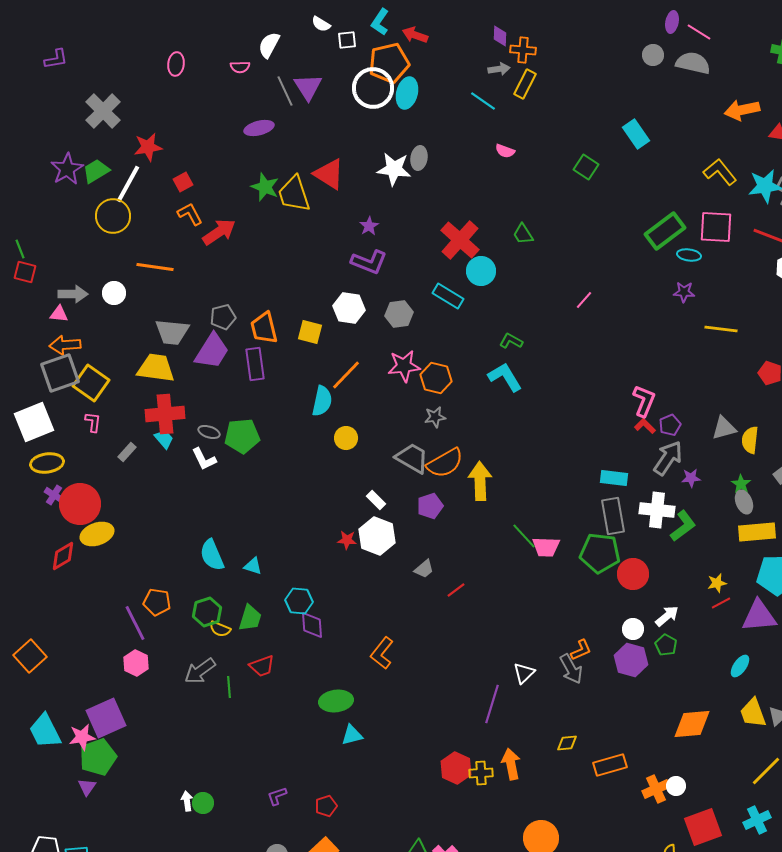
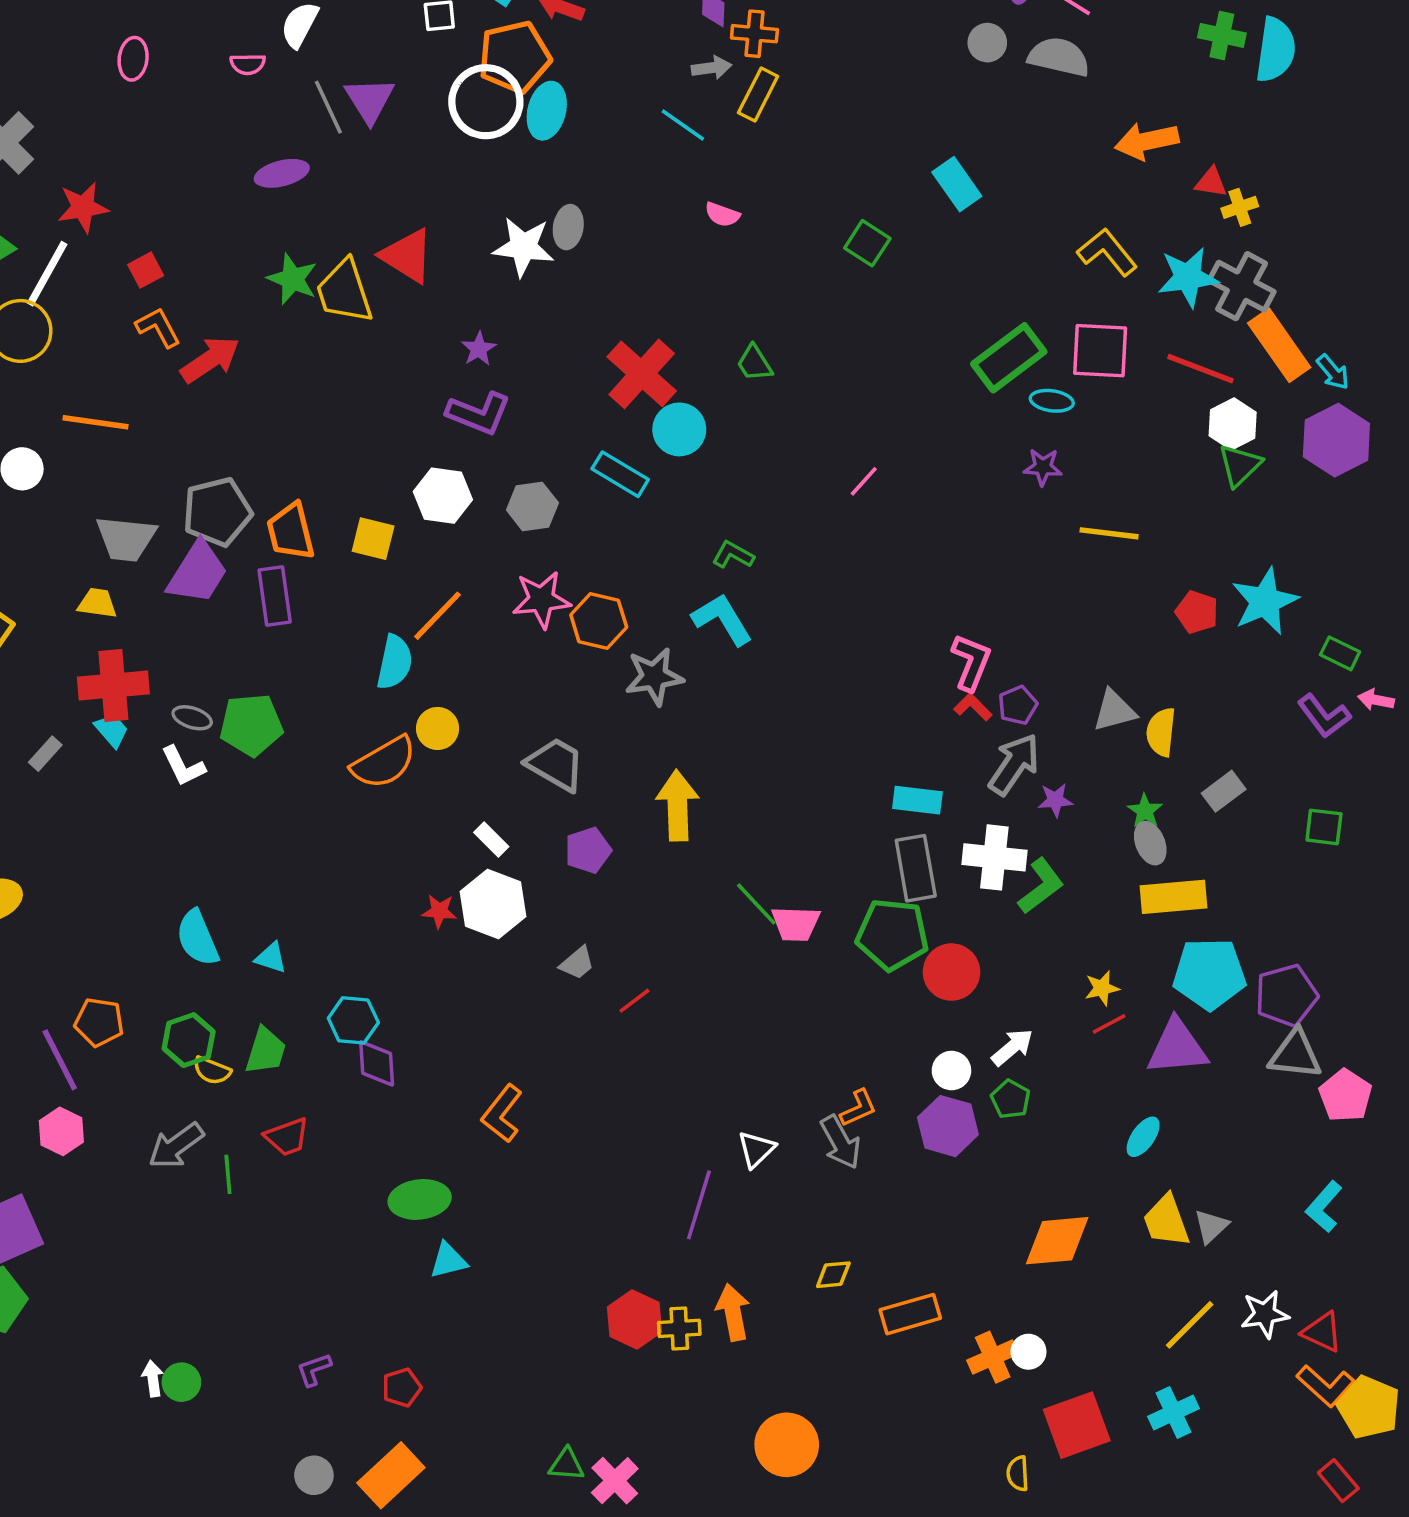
gray pentagon: (223, 317) -> (217, 512), size x1.5
yellow trapezoid: (156, 368) -> (97, 603), size x0.6
gray star: (435, 417) -> (654, 677), moved, size x1.5
orange semicircle: (445, 463) -> (384, 763), moved

